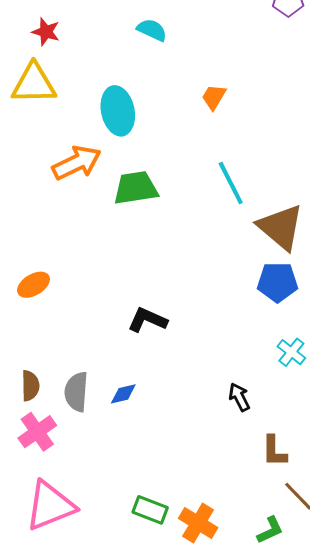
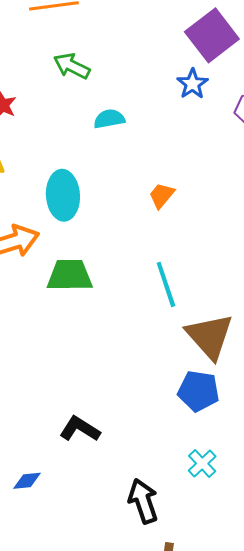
cyan semicircle: (152, 30) -> (109, 119), turned -44
black L-shape: (147, 320) -> (80, 429), moved
black arrow: (239, 397) -> (143, 501), size x1.5

